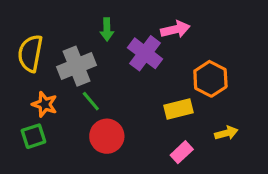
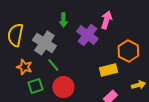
pink arrow: (175, 29) -> (106, 20), turned -60
gray cross: (77, 66) -> (44, 43), turned -35
green square: (33, 136) -> (35, 86), moved

